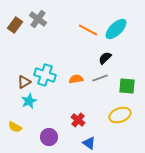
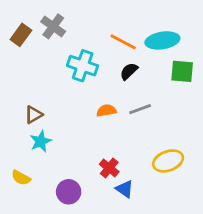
cyan ellipse: (116, 29) -> (162, 40), turned 35
black semicircle: (105, 58) -> (129, 71), moved
cyan cross: (45, 75) -> (83, 66), moved
green square: (127, 86) -> (182, 71), moved
blue triangle: (89, 143) -> (125, 189), moved

